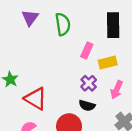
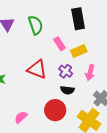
pink rectangle: (87, 50) -> (60, 44), turned -48
red triangle: (36, 99) -> (37, 69), moved

